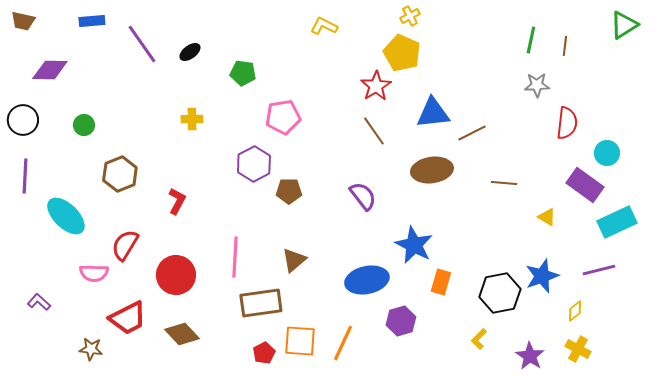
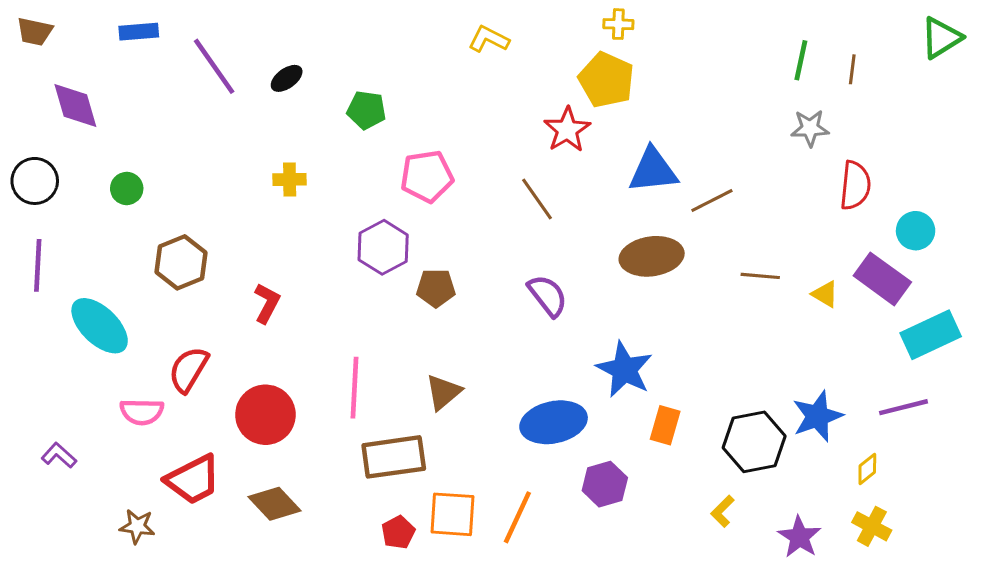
yellow cross: (410, 16) -> (618, 24), turned 30
purple diamond: (50, 70) -> (75, 106), turned 72
brown line: (374, 131) -> (537, 199), moved
yellow triangle: (547, 217) -> (825, 294), moved

